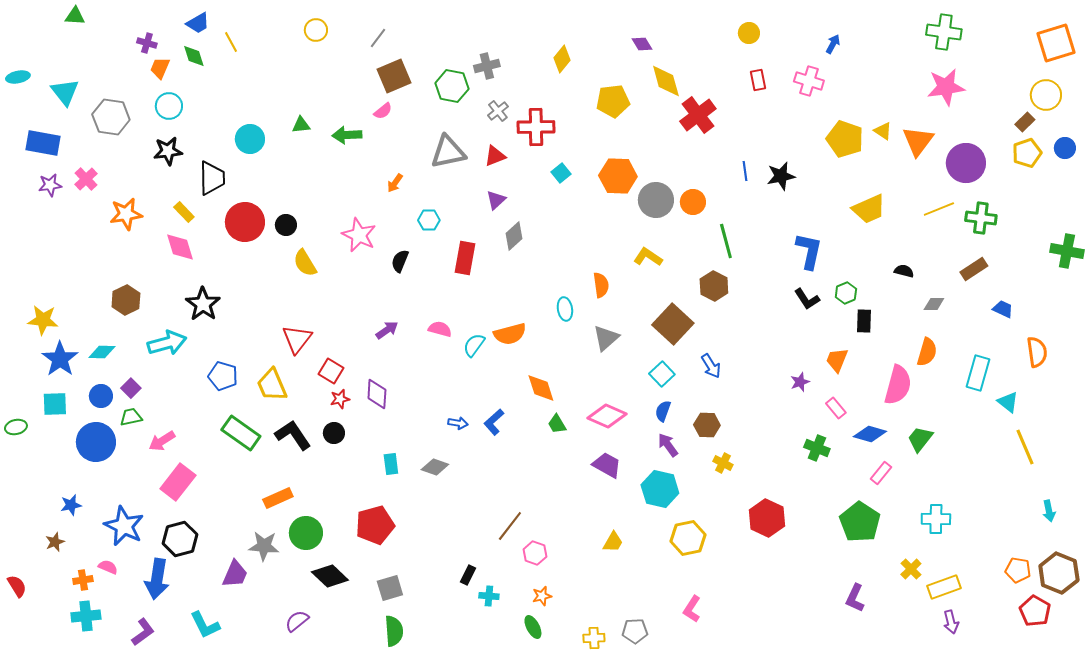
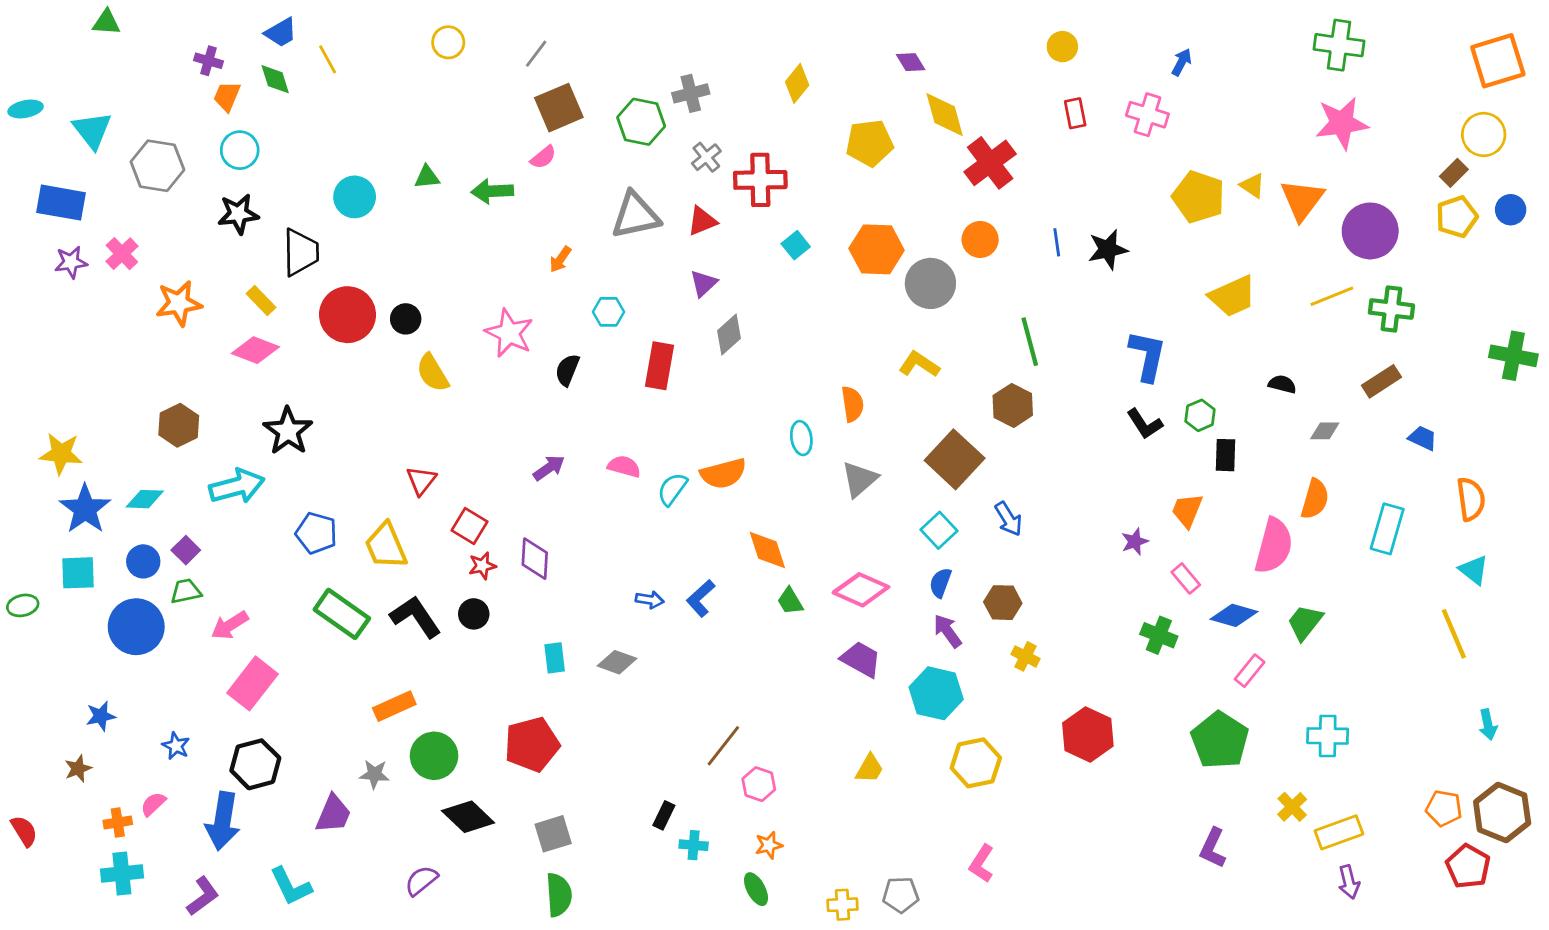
orange circle: (693, 202) -> (980, 239), moved
pink diamond: (180, 247) -> (255, 350), turned -52
red triangle: (297, 339) -> (421, 481), size x0.7
cyan triangle: (1008, 402) -> (1474, 570), moved
blue star: (124, 526) -> (176, 746), size x0.5
gray star: (264, 546) -> (374, 774), size x0.7
pink semicircle: (108, 567) -> (153, 804), turned -66

